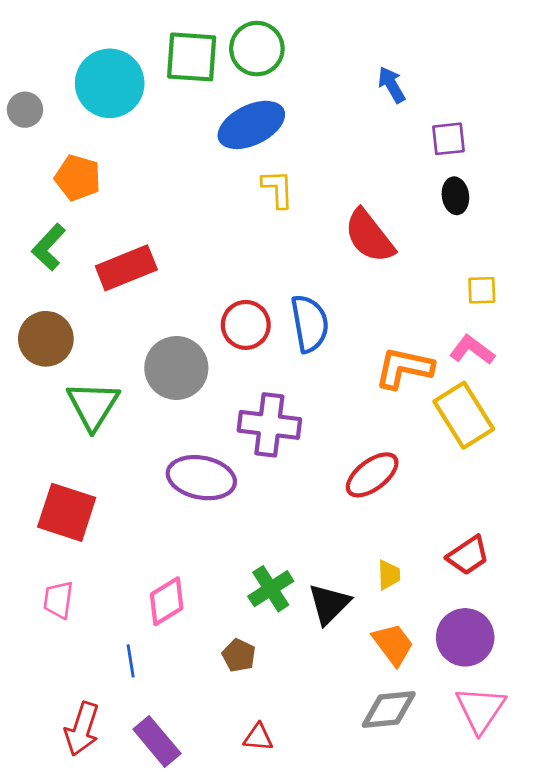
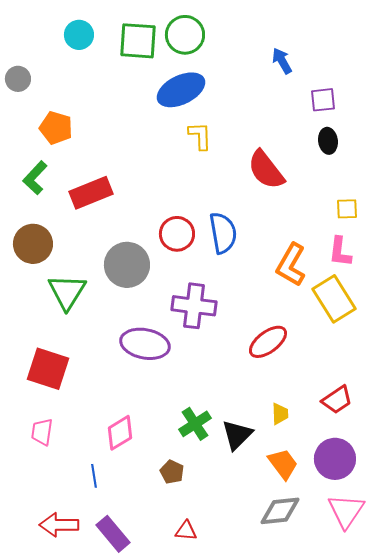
cyan circle: (110, 83) -> (79, 35), moved, size x0.6
pink L-shape: (472, 350) -> (340, 252), turned -120
orange L-shape: (404, 368) -> (291, 265), turned -72
red arrow: (82, 729) -> (59, 525), turned 72

